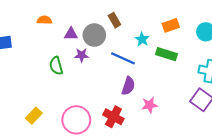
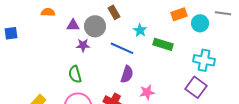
orange rectangle: (171, 25) -> (179, 14), moved
green semicircle: (56, 66) -> (75, 74), moved

